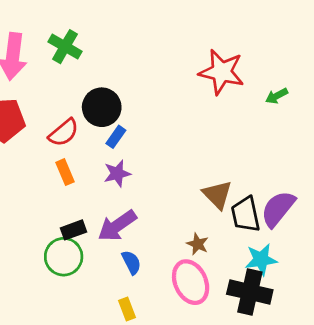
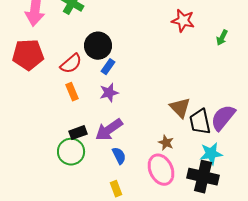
red star: (222, 72) -> (183, 21), size x0.7
green arrow: (277, 96) -> (222, 38), turned -35

